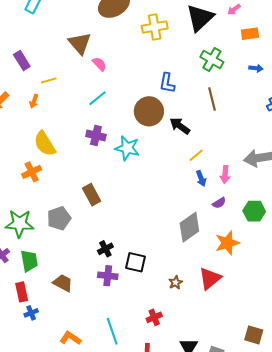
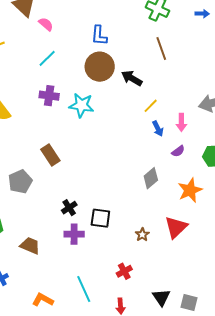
blue L-shape: (167, 83) -> (99, 35), moved
gray diamond: (189, 227) -> (151, 178), size x0.7

